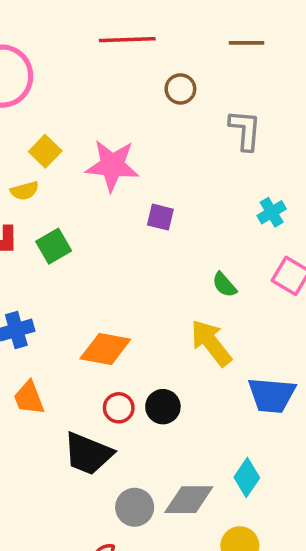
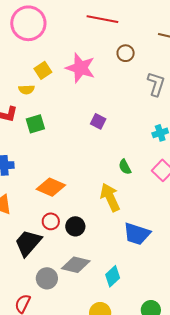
pink star: (112, 165) -> (80, 68), moved
black trapezoid: (88, 454) -> (28, 243), turned 96
gray diamond: (189, 500) -> (76, 265), moved

